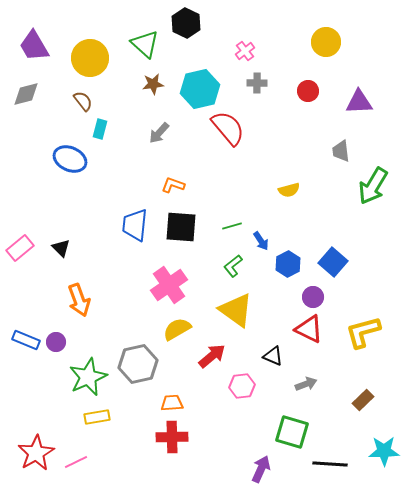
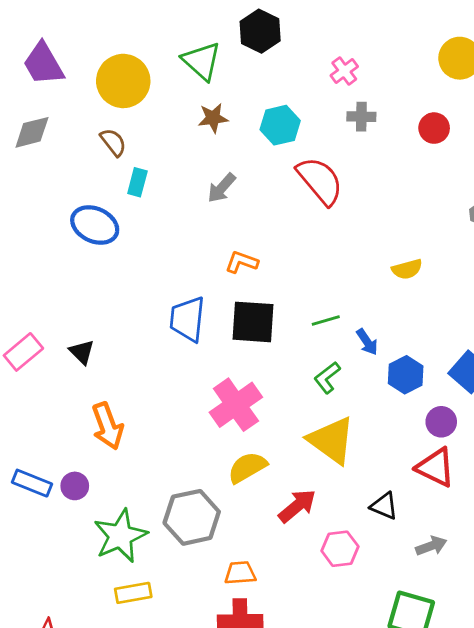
cyan hexagon: (200, 89) -> (280, 125), size x0.7

